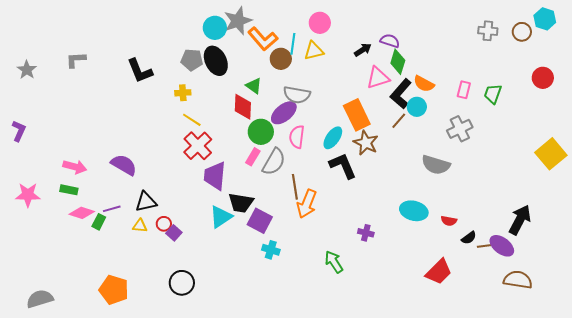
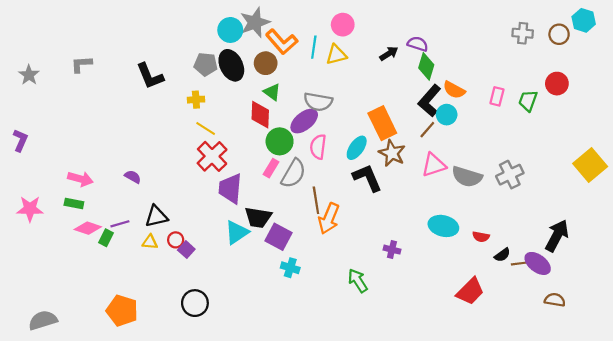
brown circle: (281, 59) -> (266, 63), moved
pink triangle: (378, 78) -> (434, 165), moved
red circle: (543, 78) -> (557, 84), moved
gray cross: (460, 129) -> (510, 175), moved
purple semicircle: (124, 165) -> (133, 177), size x0.6
brown semicircle: (518, 280) -> (555, 300), size x0.7

